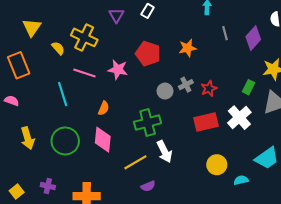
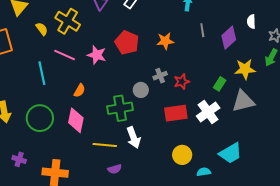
gray circle: (165, 91) -> (141, 90), moved
yellow line: (135, 162) -> (105, 145), turned 30

